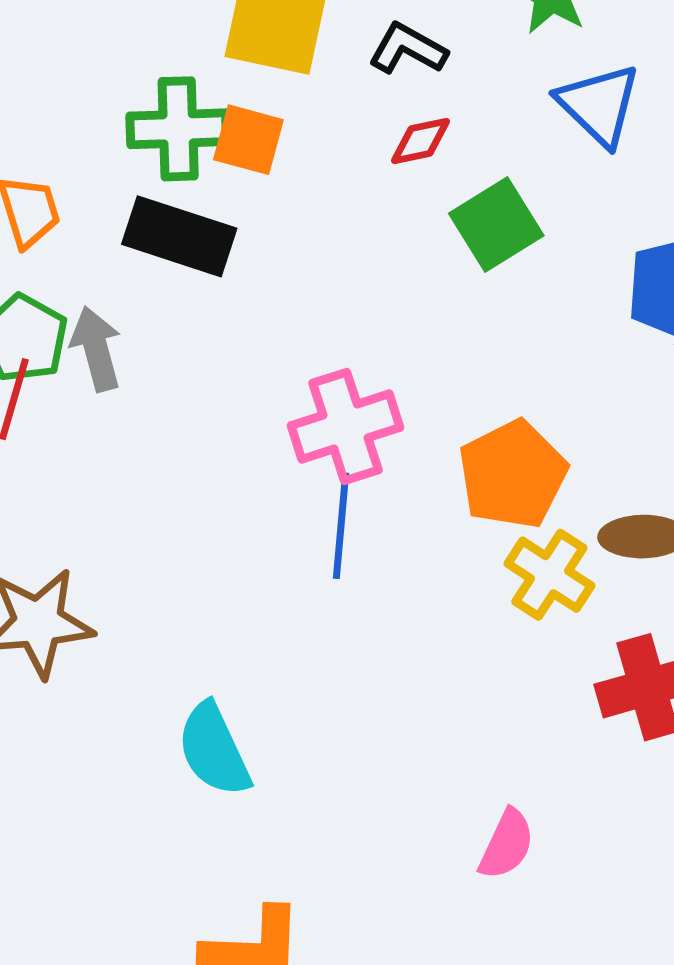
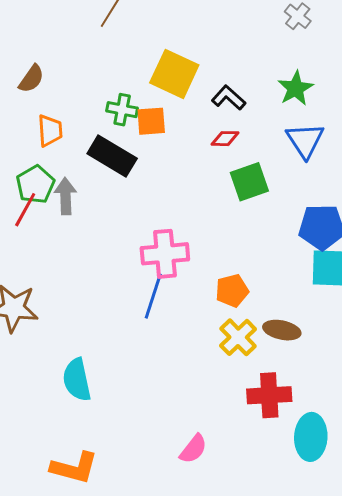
green cross: (178, 129) -> (122, 110), size x0.7
orange square: (248, 140) -> (151, 121), turned -32
orange pentagon: (513, 474) -> (232, 291), size x0.7

